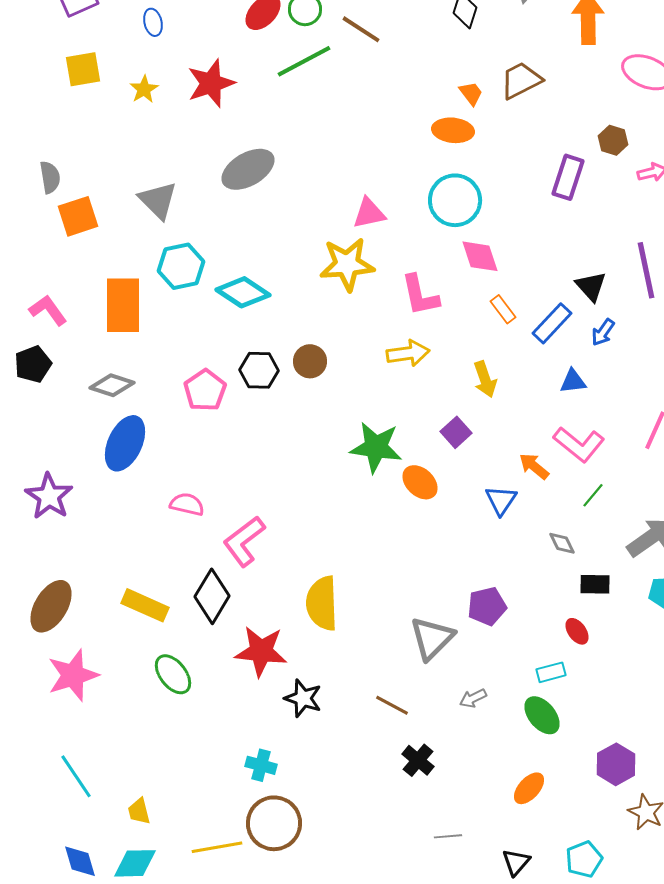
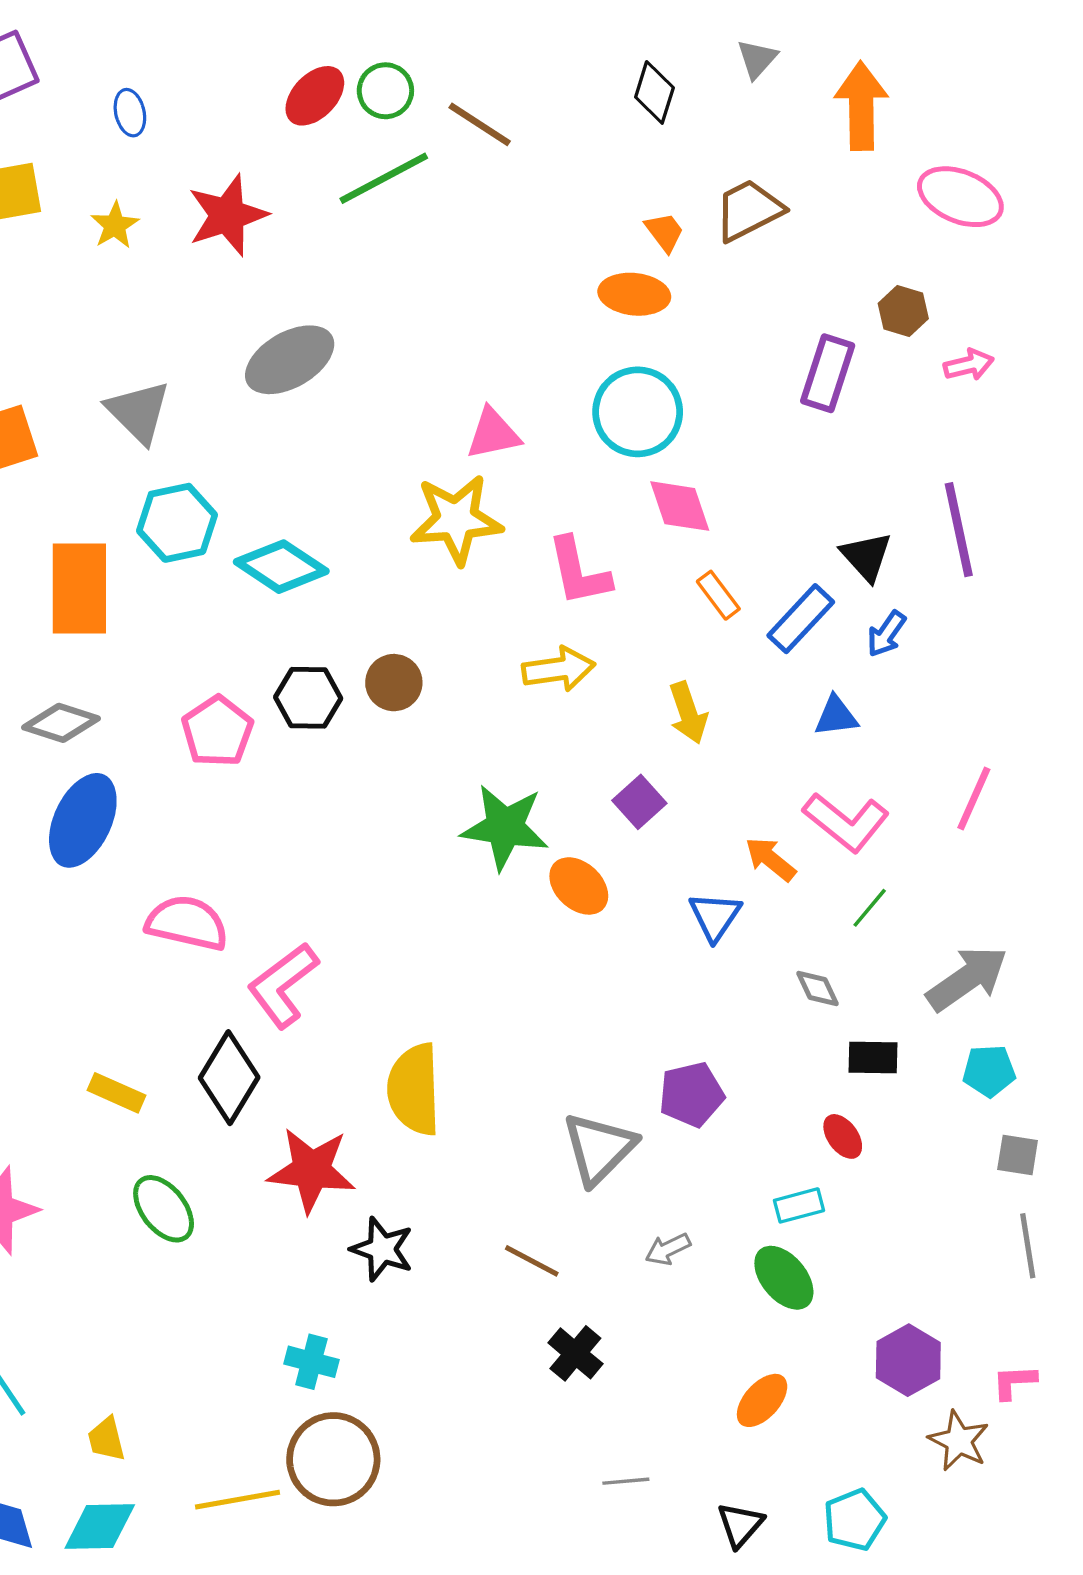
pink semicircle: (187, 504) -> (187, 923), size x1.4
yellow rectangle: (145, 605) -> (116, 1093), size x0.7

